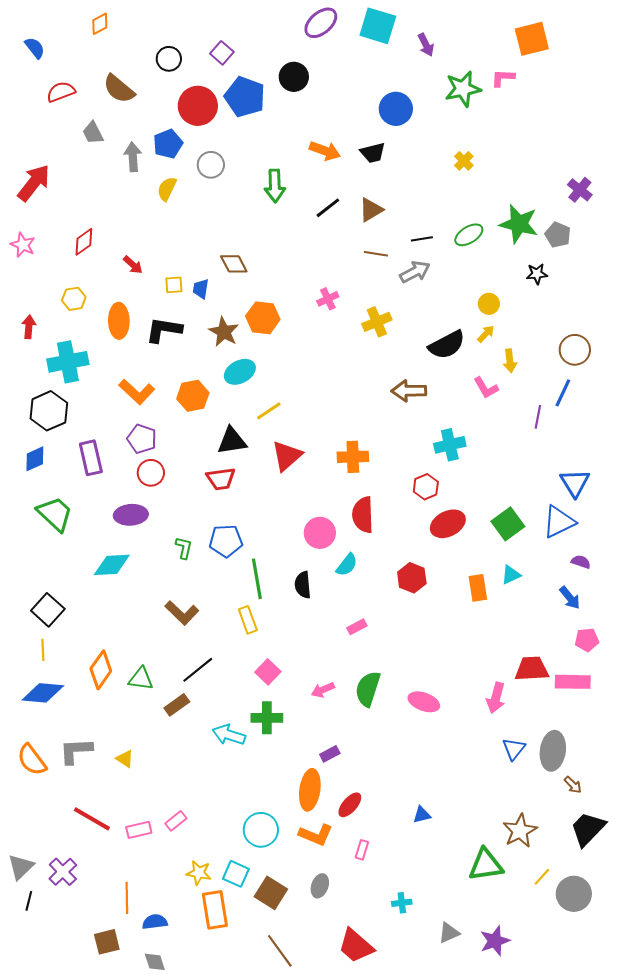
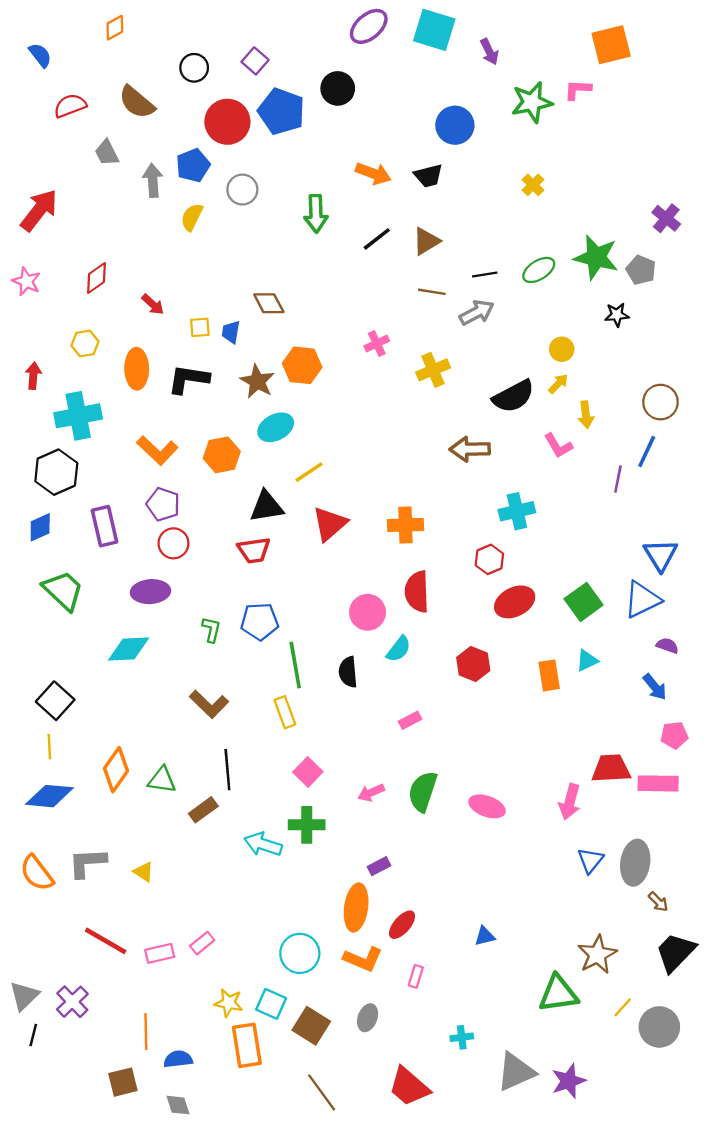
black line: (198, 670) -> (227, 770), turned -56
gray triangle: (449, 933) -> (516, 1072), size x1.6

